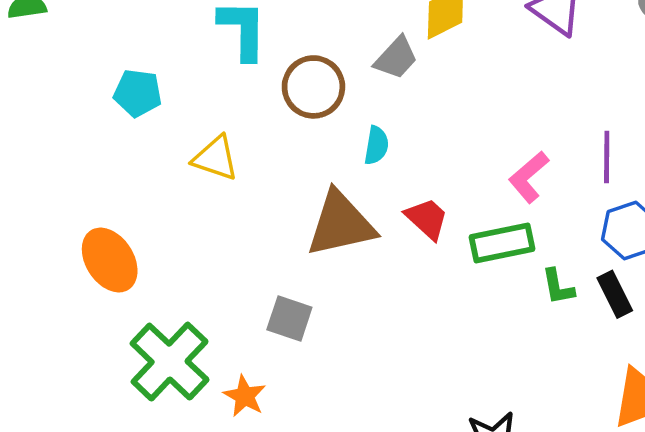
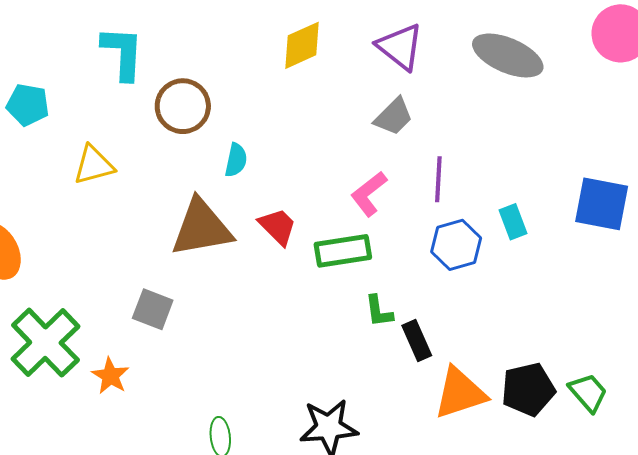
gray trapezoid: (396, 58) -> (394, 117), moved
yellow triangle: (215, 158) -> (94, 165), turned -36
green L-shape: (558, 287) -> (379, 311), moved
black rectangle: (615, 294) -> (417, 340), moved

